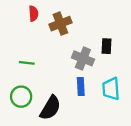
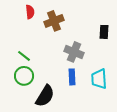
black rectangle: (107, 46) -> (104, 32), moved
green line: (27, 63) -> (24, 56), turned 32
green circle: (21, 97) -> (24, 76), moved

